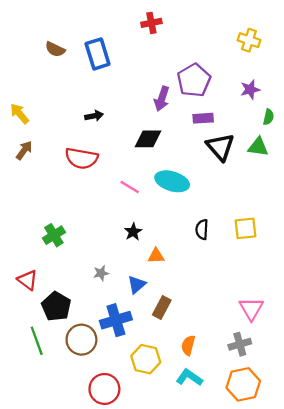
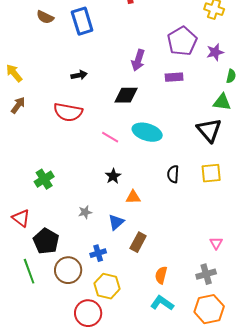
purple pentagon: (194, 80) -> (182, 41), moved
black triangle: (220, 147) -> (209, 130), moved
pink triangle: (251, 309) -> (216, 243), size x0.6
blue cross: (116, 320) -> (98, 253), size x0.6
yellow hexagon: (146, 359) -> (107, 286), moved

